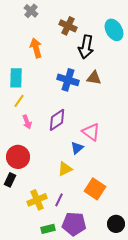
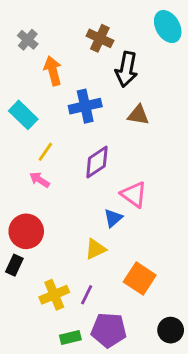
gray cross: (31, 11) -> (28, 40), moved
cyan ellipse: (114, 30) -> (168, 27), moved
cyan rectangle: (16, 78) -> (23, 115), turned -48
blue cross: (68, 80) -> (85, 106), moved, turned -30
yellow line: (19, 101) -> (45, 152), moved
purple diamond: (57, 120) -> (97, 162), moved
pink arrow: (27, 122) -> (39, 180), turned 144

